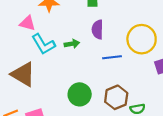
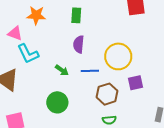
green arrow: (72, 44) -> (62, 70), moved, turned 40
brown hexagon: (116, 97) -> (107, 94), moved

